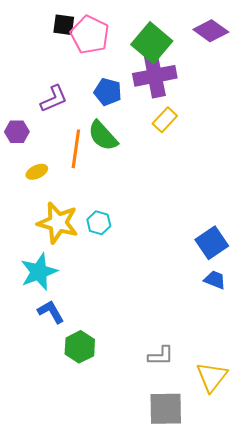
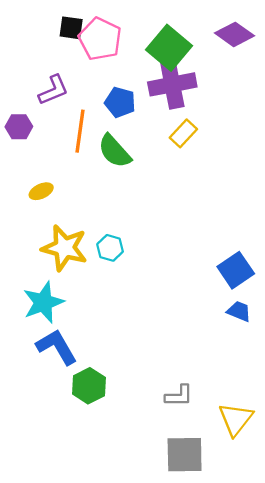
purple L-shape: (54, 99) -> (53, 90), moved
purple hexagon: (17, 132) -> (19, 127), moved
orange line: (76, 149) -> (80, 131), moved
blue L-shape: (51, 312) -> (57, 347), size x1.4

